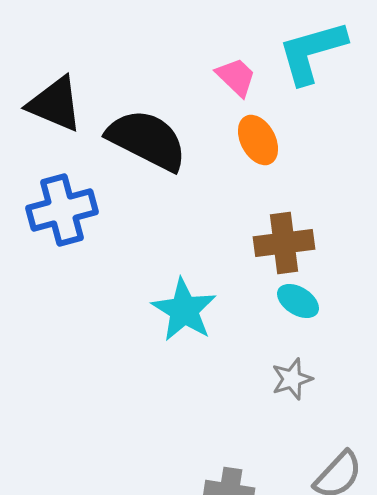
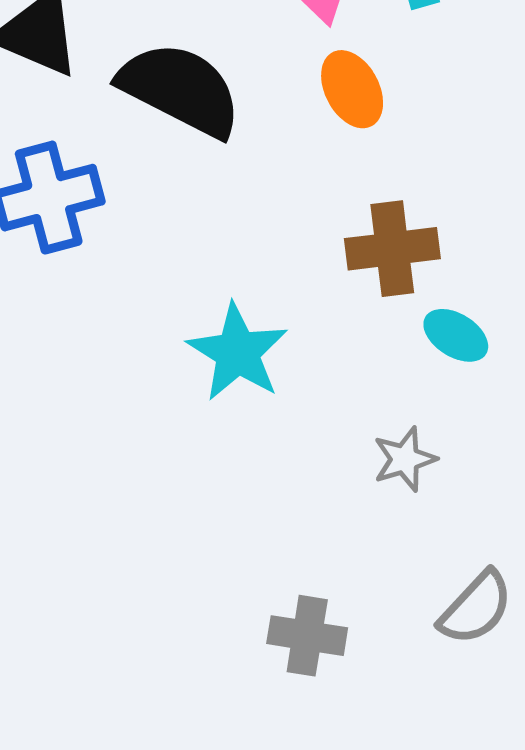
cyan ellipse: (298, 301) -> (456, 335), moved

